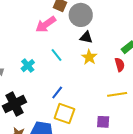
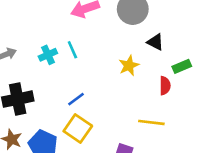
black triangle: (86, 37) -> (155, 42), moved
cyan line: (57, 55) -> (72, 50), moved

